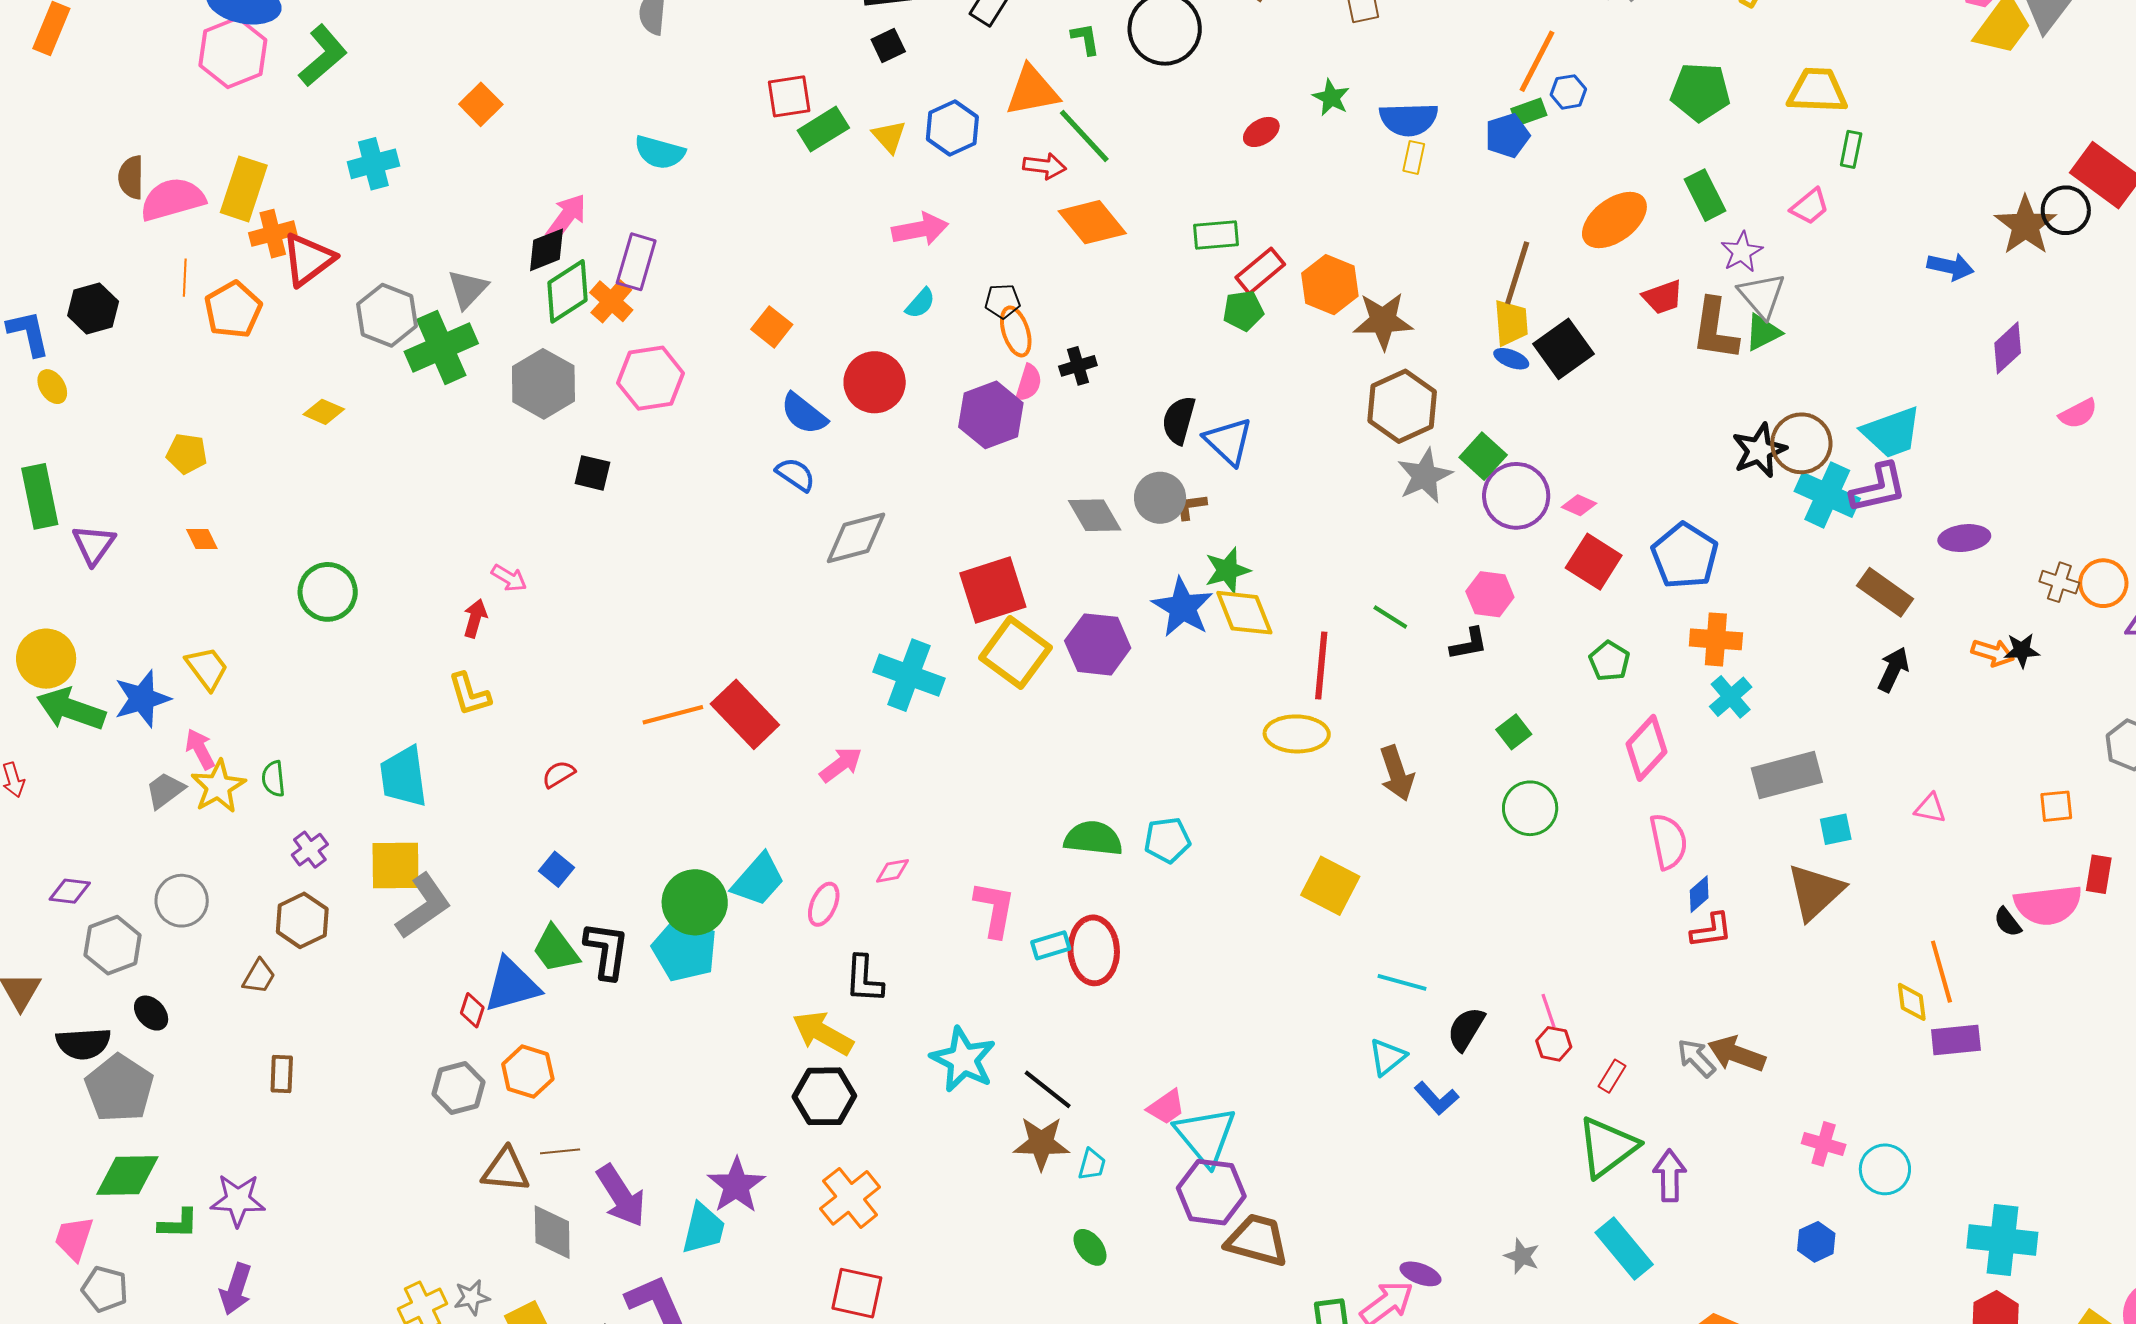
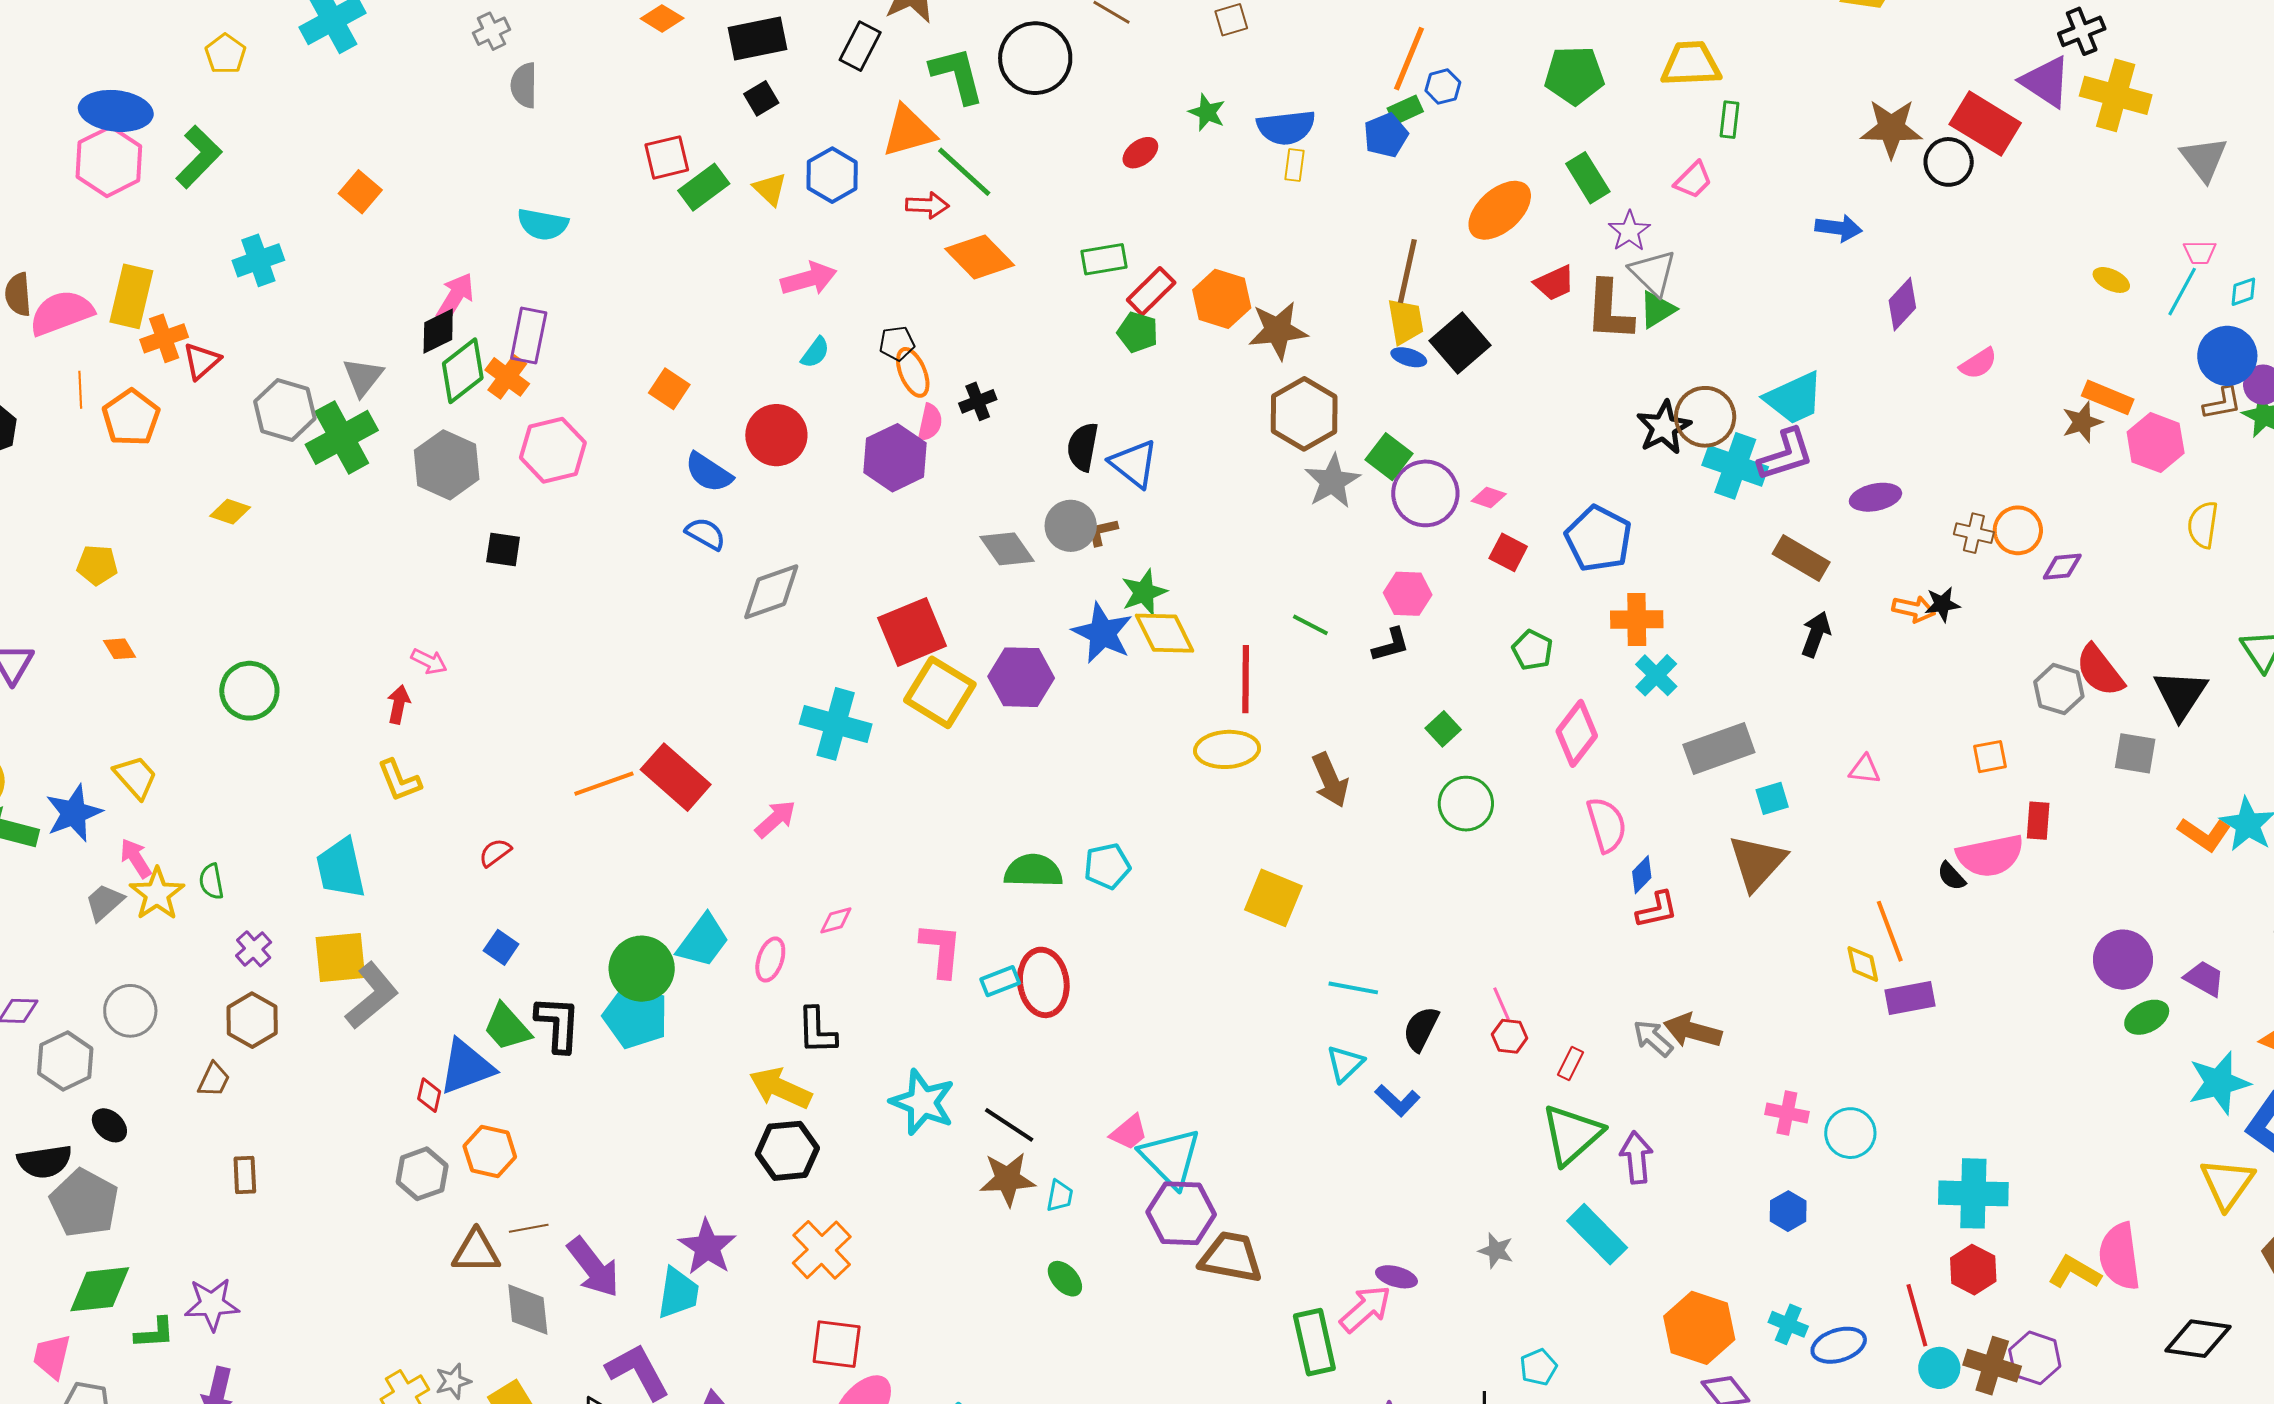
green L-shape: (1085, 39) -> (957, 75), size x1.8
brown star: (2025, 225) -> (1891, 128), moved, turned -30
red triangle: (308, 259) -> (202, 361), size x0.7
green pentagon: (1243, 311) -> (1138, 332), turned 30
red square: (1594, 562) -> (1508, 552), size x0.7

